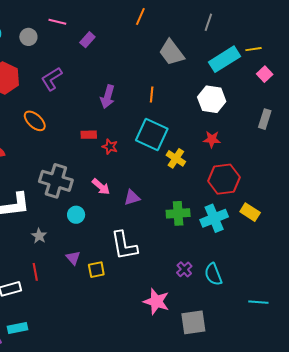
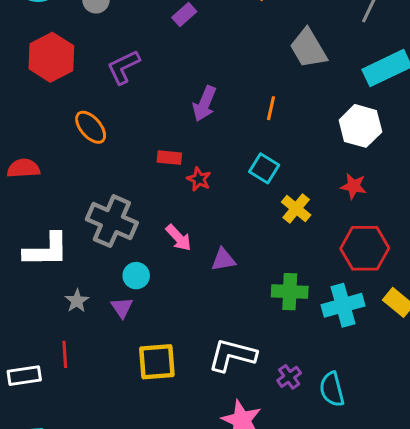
cyan square: (152, 134) -> (264, 168), size x0.6
white L-shape: (124, 246) -> (232, 355), moved, turned 108
purple triangle: (73, 258) -> (122, 307), moved
yellow square: (96, 270) -> (157, 362), size x1.5

